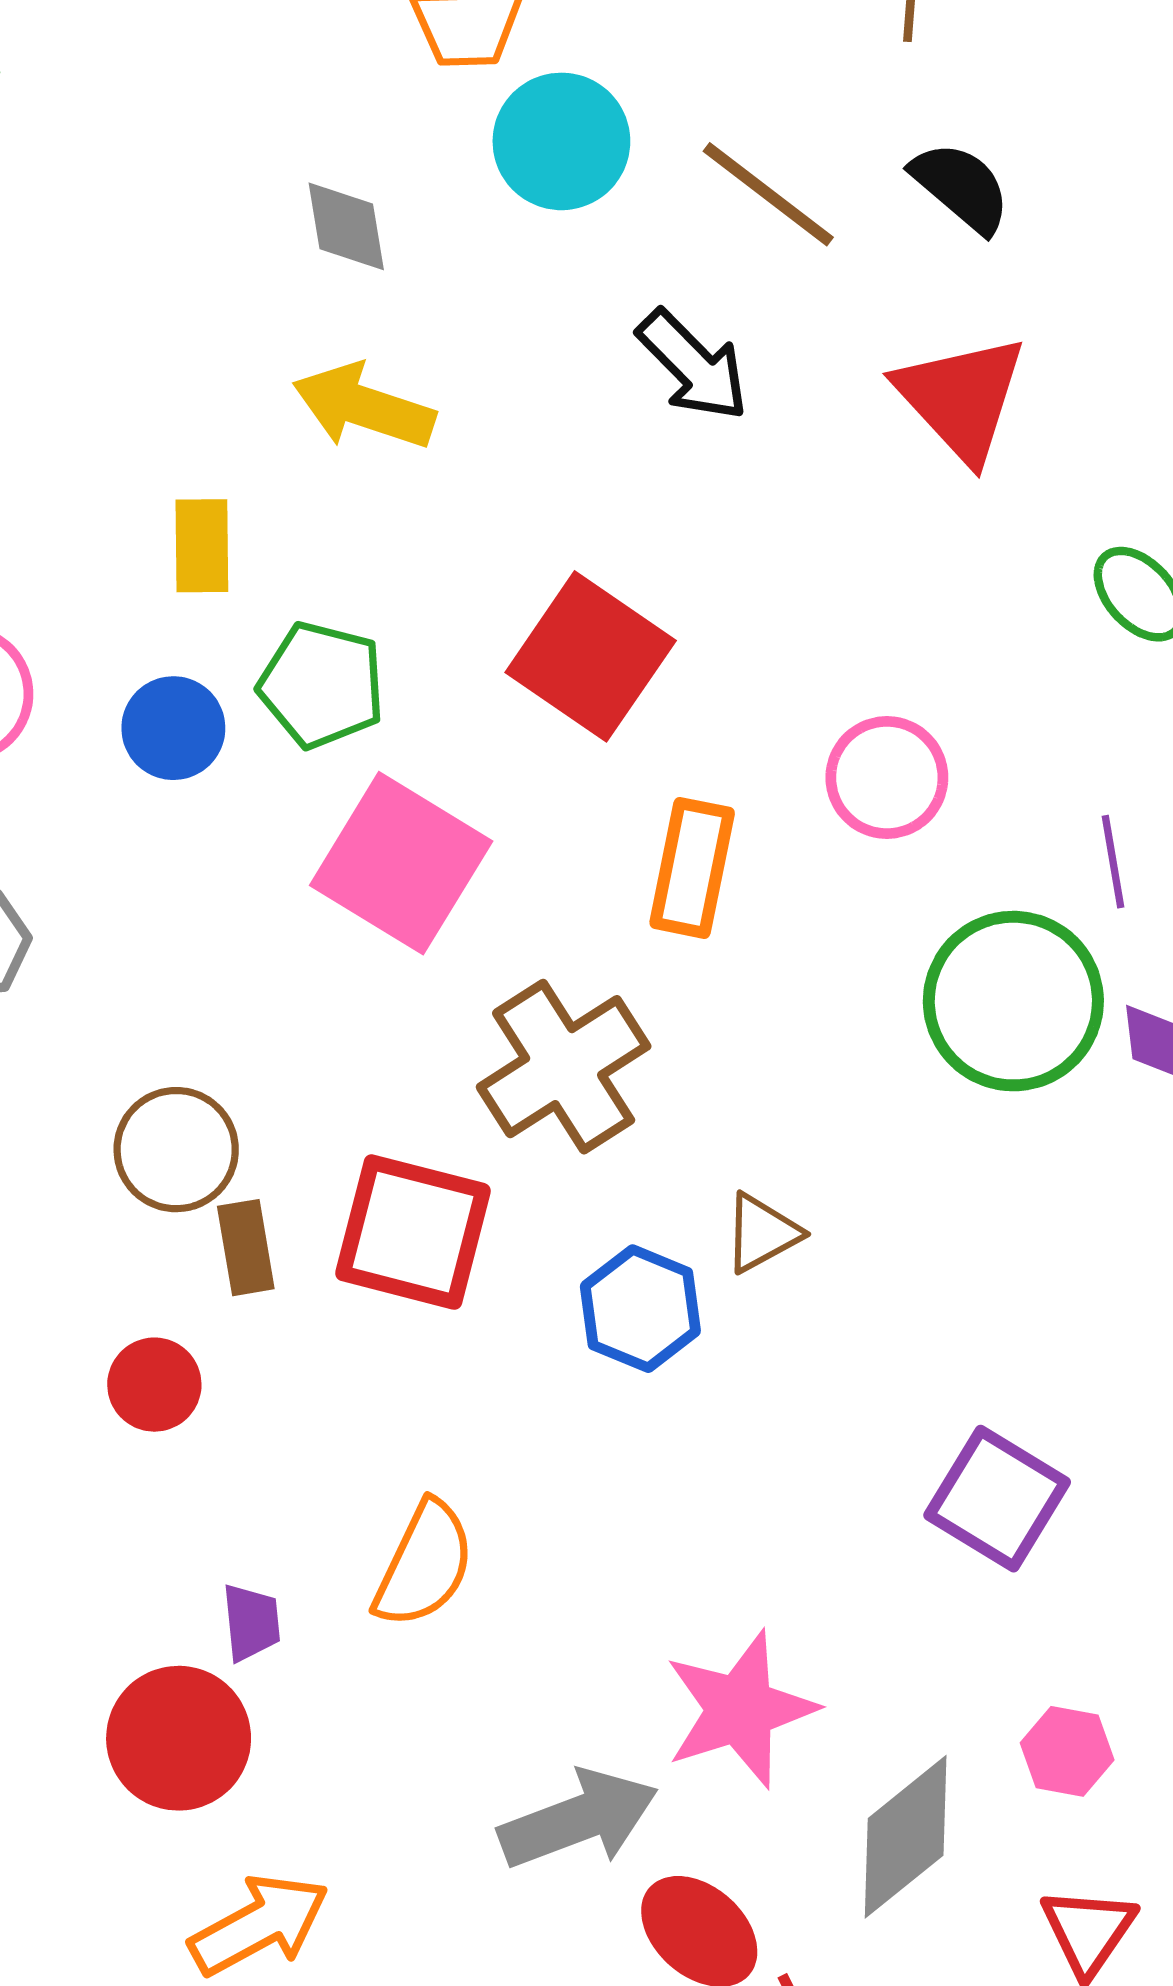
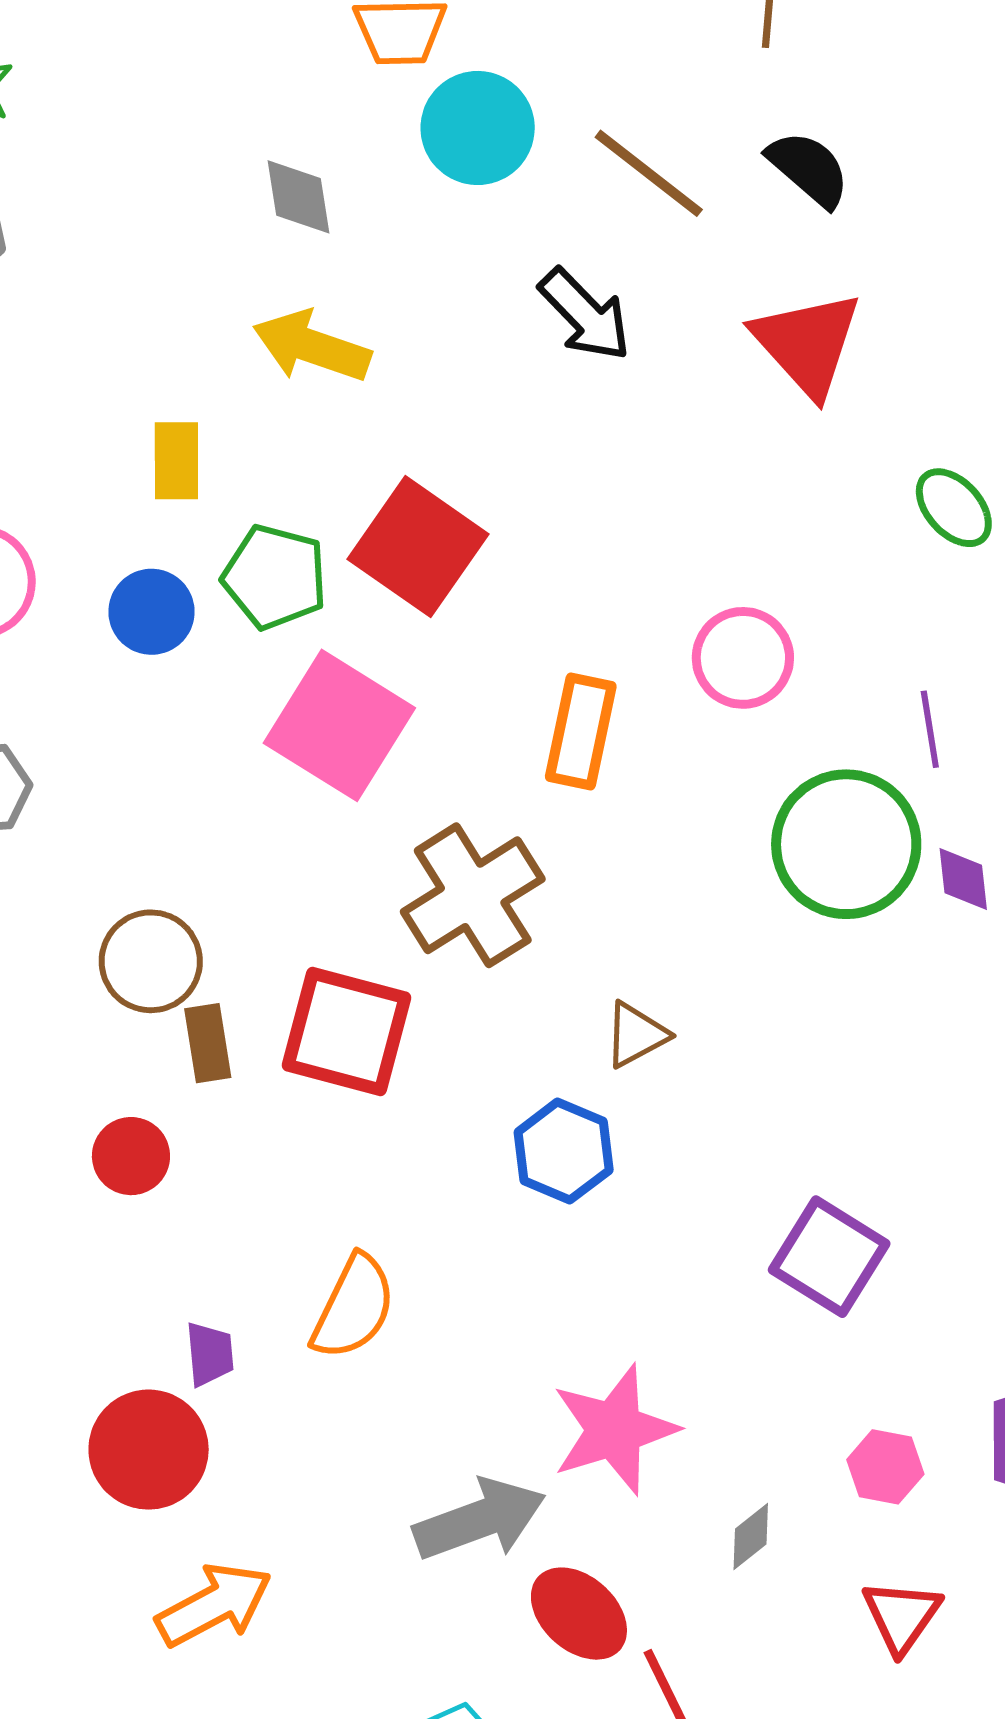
red square: (591, 656) -> (418, 547), moved
blue hexagon: (640, 1309) -> (564, 1151), moved
gray diamond: (906, 1837) -> (751, 1537), size x0.5

